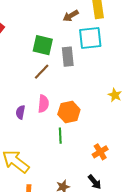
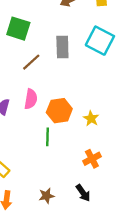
cyan square: (90, 38) -> (100, 41), moved, turned 30
green square: (43, 45) -> (18, 29), moved
yellow star: (115, 95) -> (91, 118), moved

